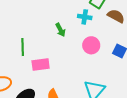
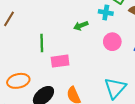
green arrow: (60, 30) -> (81, 26), turned 96

